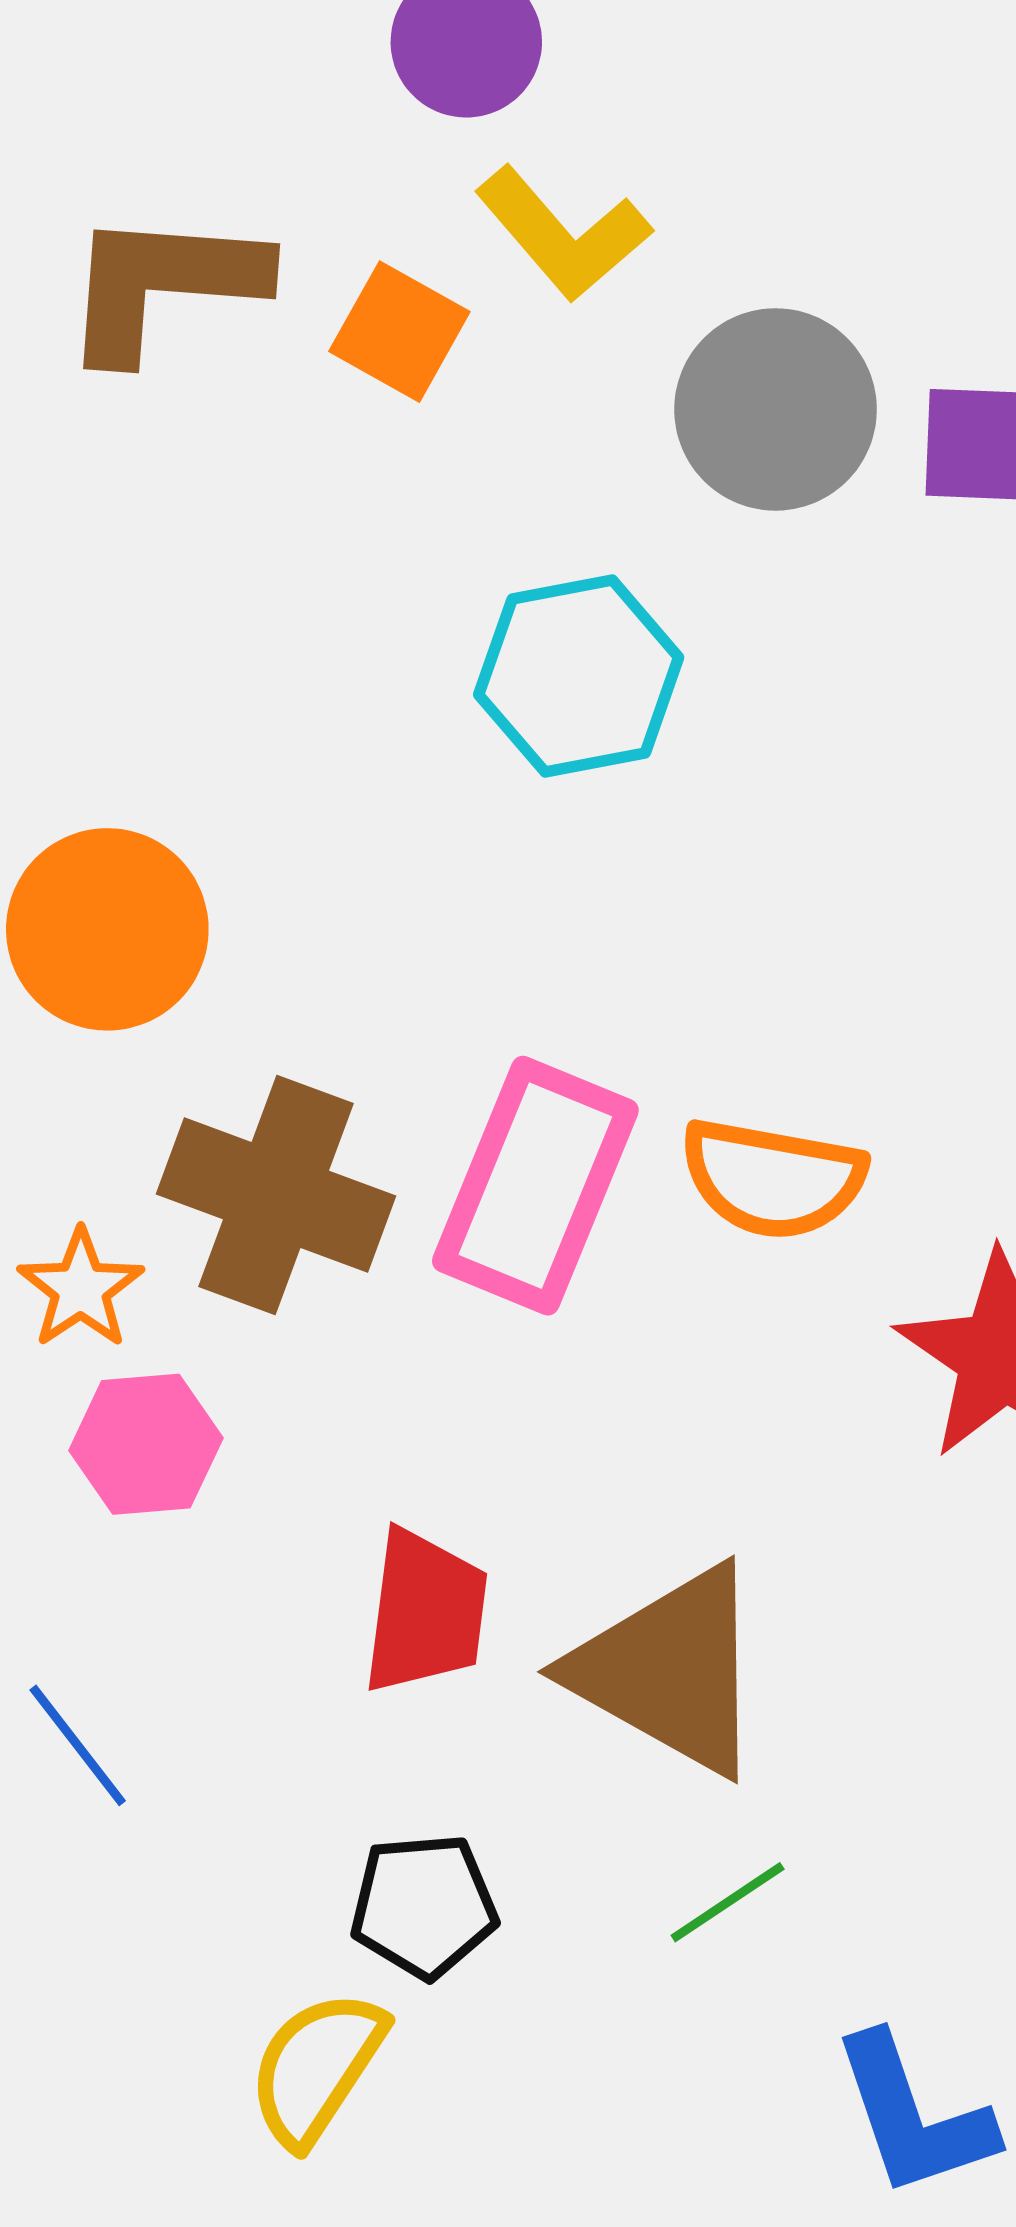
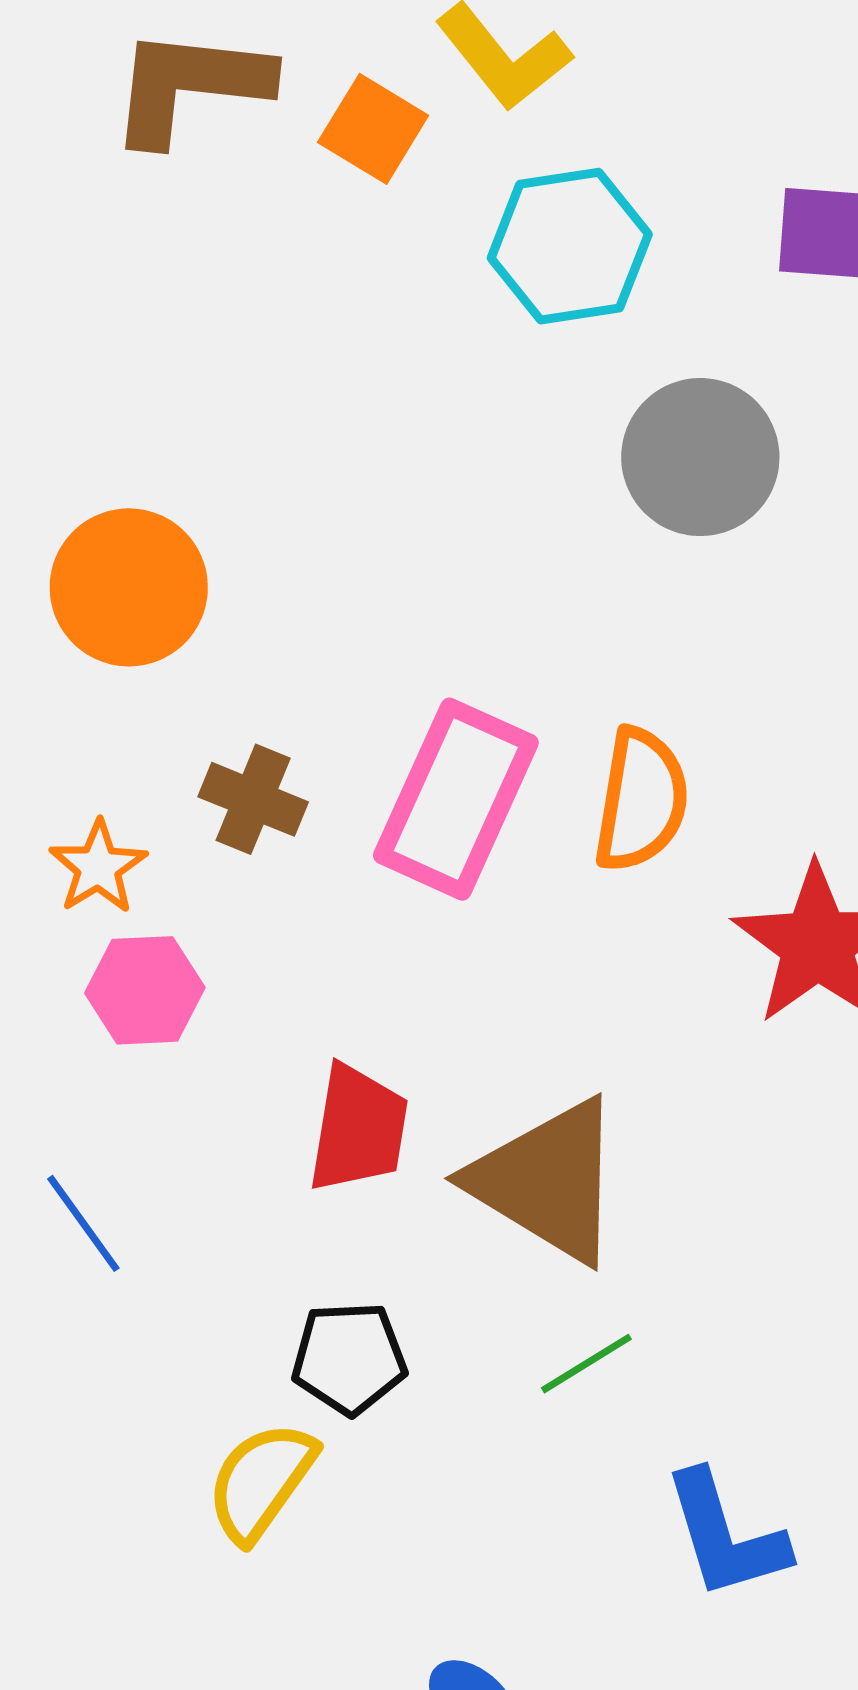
gray circle: (776, 409) -> (700, 457), moved
cyan hexagon: (579, 676) -> (570, 246), moved
orange semicircle: (773, 1179) -> (641, 800), turned -93
brown cross: (276, 1195) -> (253, 799), size x0.6

